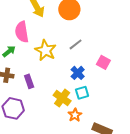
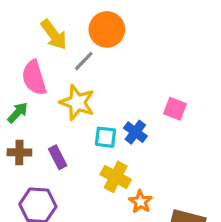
gray line: (76, 44) -> (84, 61), moved
cyan square: (82, 93) -> (106, 137), moved, turned 32

